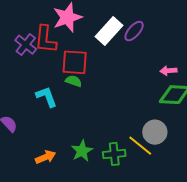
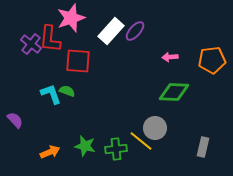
pink arrow: (168, 71) -> (170, 57), moved
green semicircle: (74, 81) -> (67, 91), moved
green star: (82, 151) -> (85, 146), turned -30

